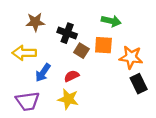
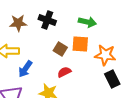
black cross: (67, 33) -> (47, 20), moved
red semicircle: (72, 76) -> (64, 72), moved

